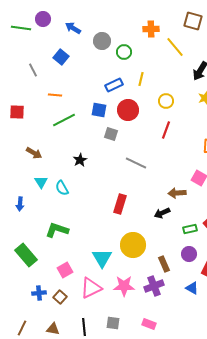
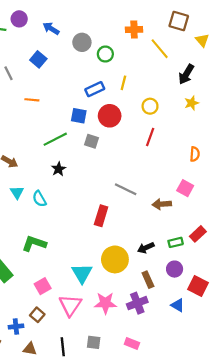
green line: (64, 120) -> (55, 139), moved
gray line: (136, 163) -> (126, 189), moved
black arrow: (162, 213) -> (146, 248), moved
pink triangle: (91, 288) -> (70, 305), turned -30
blue cross: (39, 293) -> (16, 326), moved

